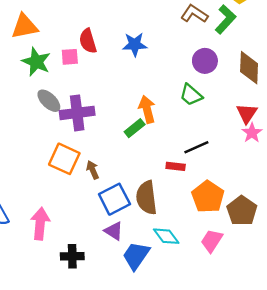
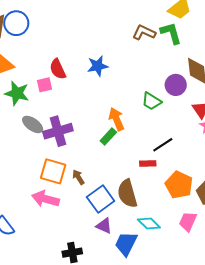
green L-shape: (226, 19) -> (171, 33), turned -50
purple circle: (205, 61) -> (176, 85), moved
pink arrow: (40, 224) -> (45, 199), moved, turned -72

